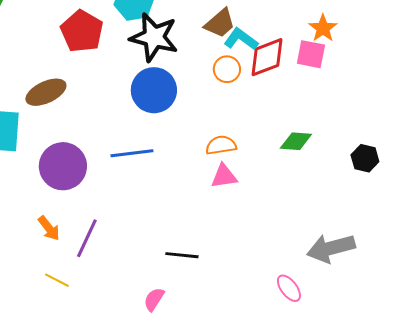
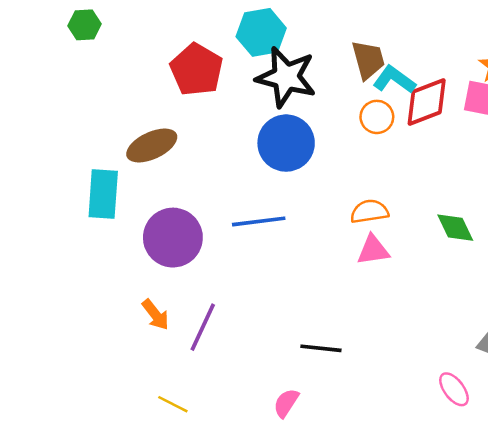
brown trapezoid: (220, 23) -> (368, 60), turned -64
green diamond: (296, 141) -> (455, 228), moved, turned 60
yellow line: (57, 280) -> (173, 404), moved

